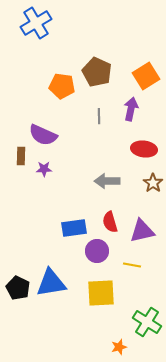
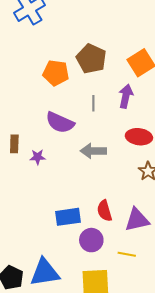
purple semicircle: (43, 135) -> (60, 123), moved
gray arrow: (107, 181) -> (93, 151), moved

